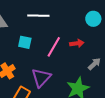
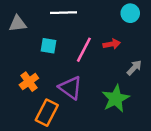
purple triangle: (41, 78) -> (70, 88), turned -35

